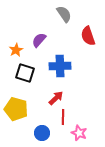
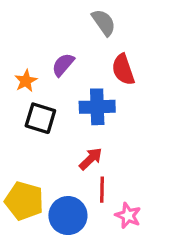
red semicircle: (88, 36) -> (123, 70), moved
yellow pentagon: (16, 109) -> (24, 201), moved
blue circle: (42, 133) -> (68, 216), size x1.5

